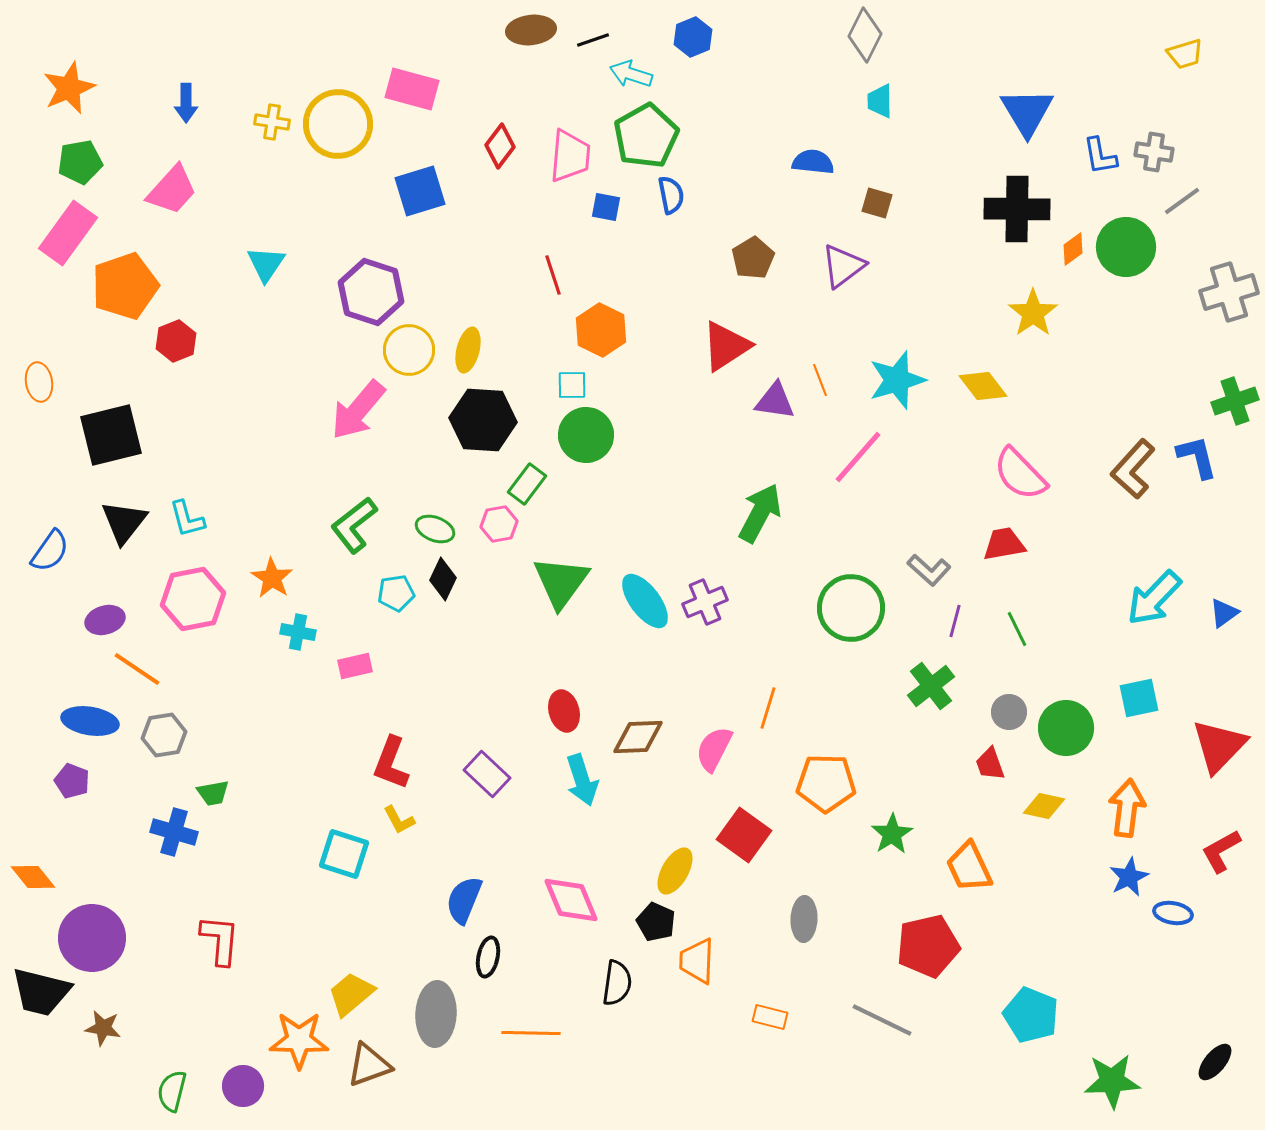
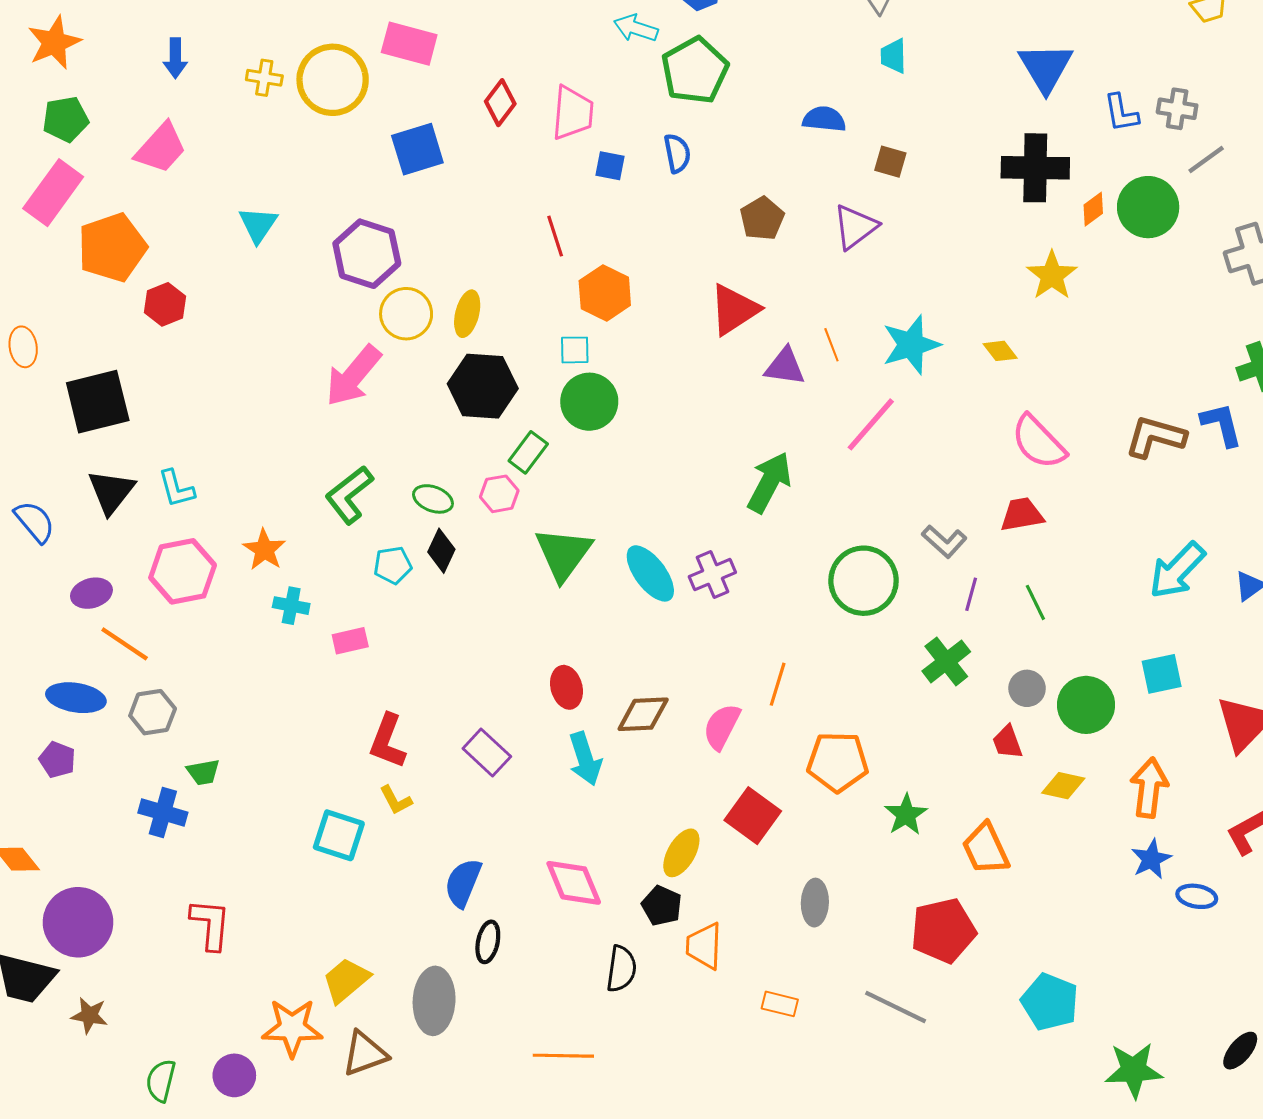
green pentagon: (646, 136) -> (695, 70), moved
yellow diamond: (983, 386) -> (1000, 351), size x0.7
brown L-shape: (1133, 469) -> (1155, 437), turned 64
blue semicircle: (50, 551) -> (35, 522), turned -75
orange line: (531, 1033) -> (563, 1056), moved

